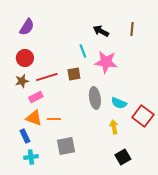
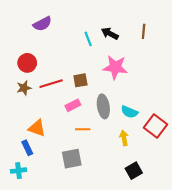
purple semicircle: (27, 27) -> (42, 24), moved, turned 30
cyan line: (83, 51) -> (88, 39), moved
pink rectangle: (36, 97) -> (73, 105), moved
orange line: (54, 119) -> (83, 129), moved
cyan cross: (31, 157) -> (18, 171), moved

